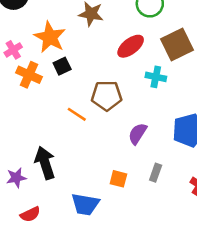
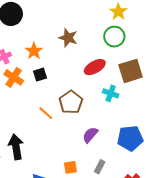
orange star: (50, 37) -> (34, 51), size x0.7
brown pentagon: (107, 96) -> (71, 102), turned 30
orange square: (118, 179) -> (70, 167), turned -32

